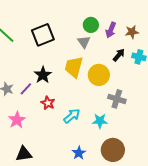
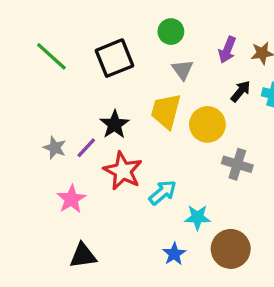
green circle: (91, 25) -> (171, 32), moved
red star: (48, 103) -> (123, 171), size x1.6
cyan star: (100, 121) -> (197, 217), moved

